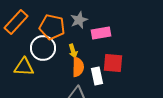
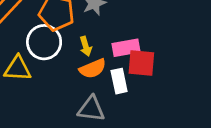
pink rectangle: (101, 33) -> (126, 48), moved
orange semicircle: (78, 67) -> (93, 69), turned 66

